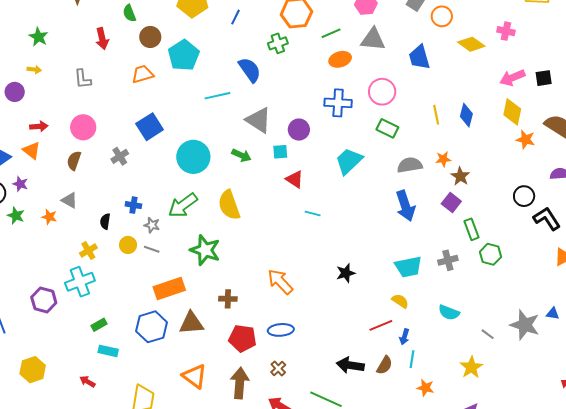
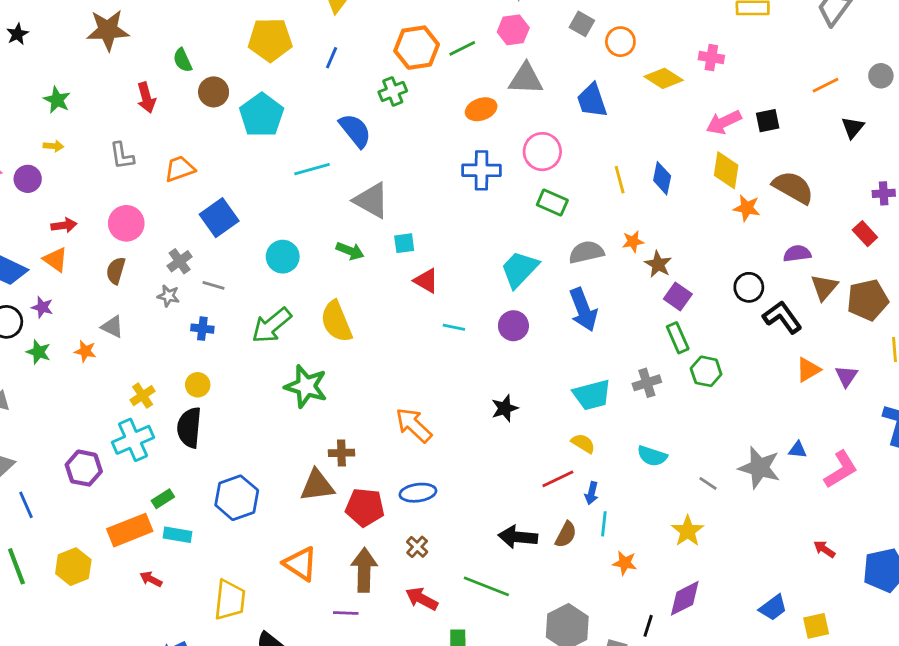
green line: (331, 33) -> (462, 48), moved
orange trapezoid: (142, 74) -> (180, 169), moved
purple circle: (299, 130) -> (513, 326), moved
cyan circle: (193, 157) -> (283, 257), size x0.7
cyan trapezoid: (349, 161) -> (520, 269), moved
purple square: (451, 202) -> (678, 296), moved
black semicircle: (105, 221) -> (189, 427), moved, size x1.8
gray star: (152, 225) -> (168, 296), moved
gray line: (152, 249) -> (214, 285), moved
orange rectangle: (169, 288) -> (130, 530), moved
brown triangle: (191, 323) -> (317, 486), moved

